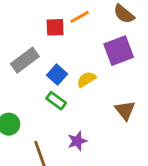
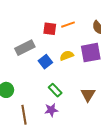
yellow semicircle: (86, 79) -> (67, 56), moved
green rectangle: (56, 101) -> (55, 90), moved

